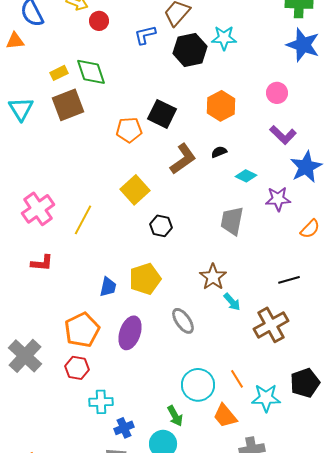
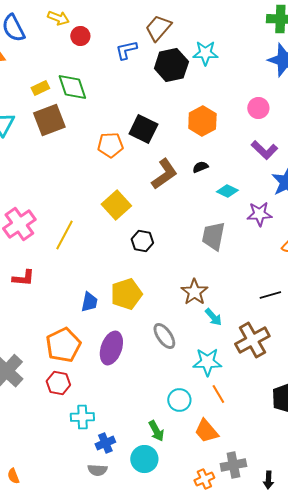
cyan circle: (198, 385) -> (179, 400), size x0.7
cyan star: (266, 398) -> (207, 362), moved

